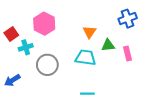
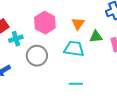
pink hexagon: (44, 24) -> (45, 23), moved

